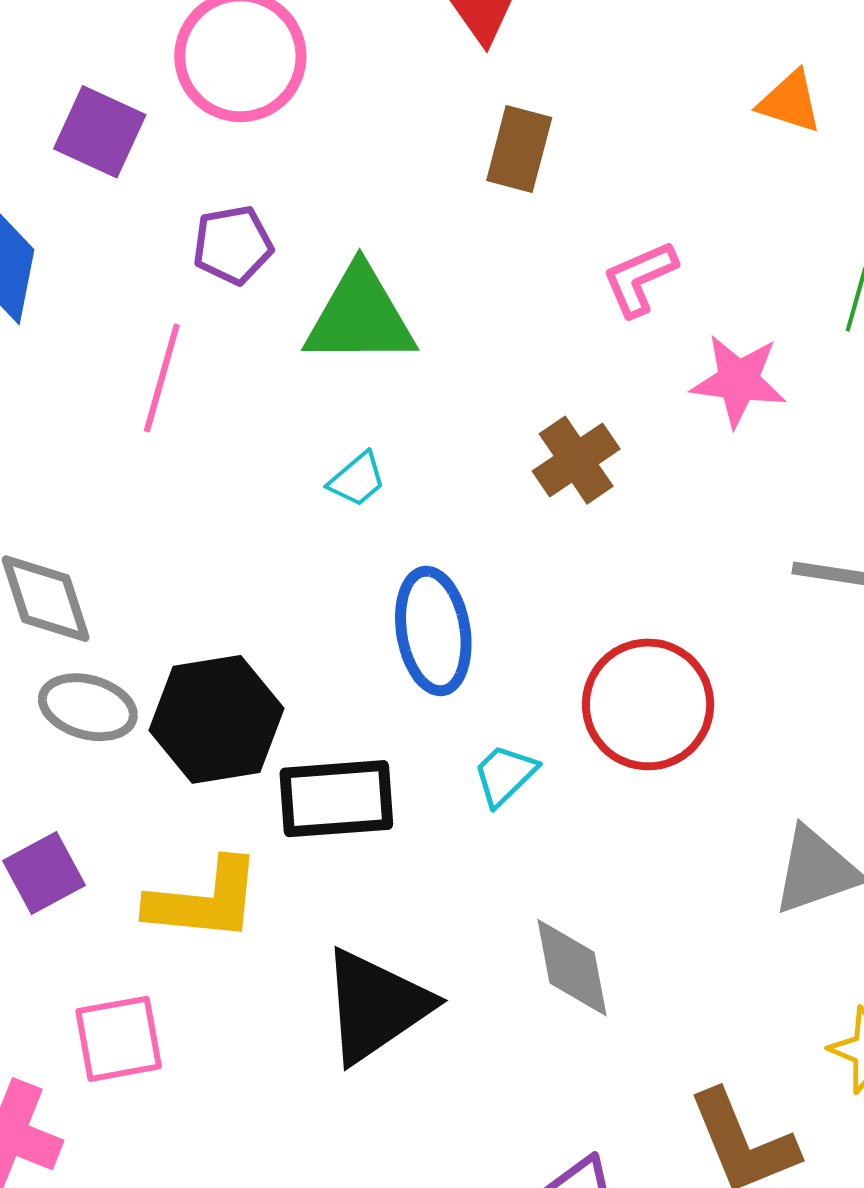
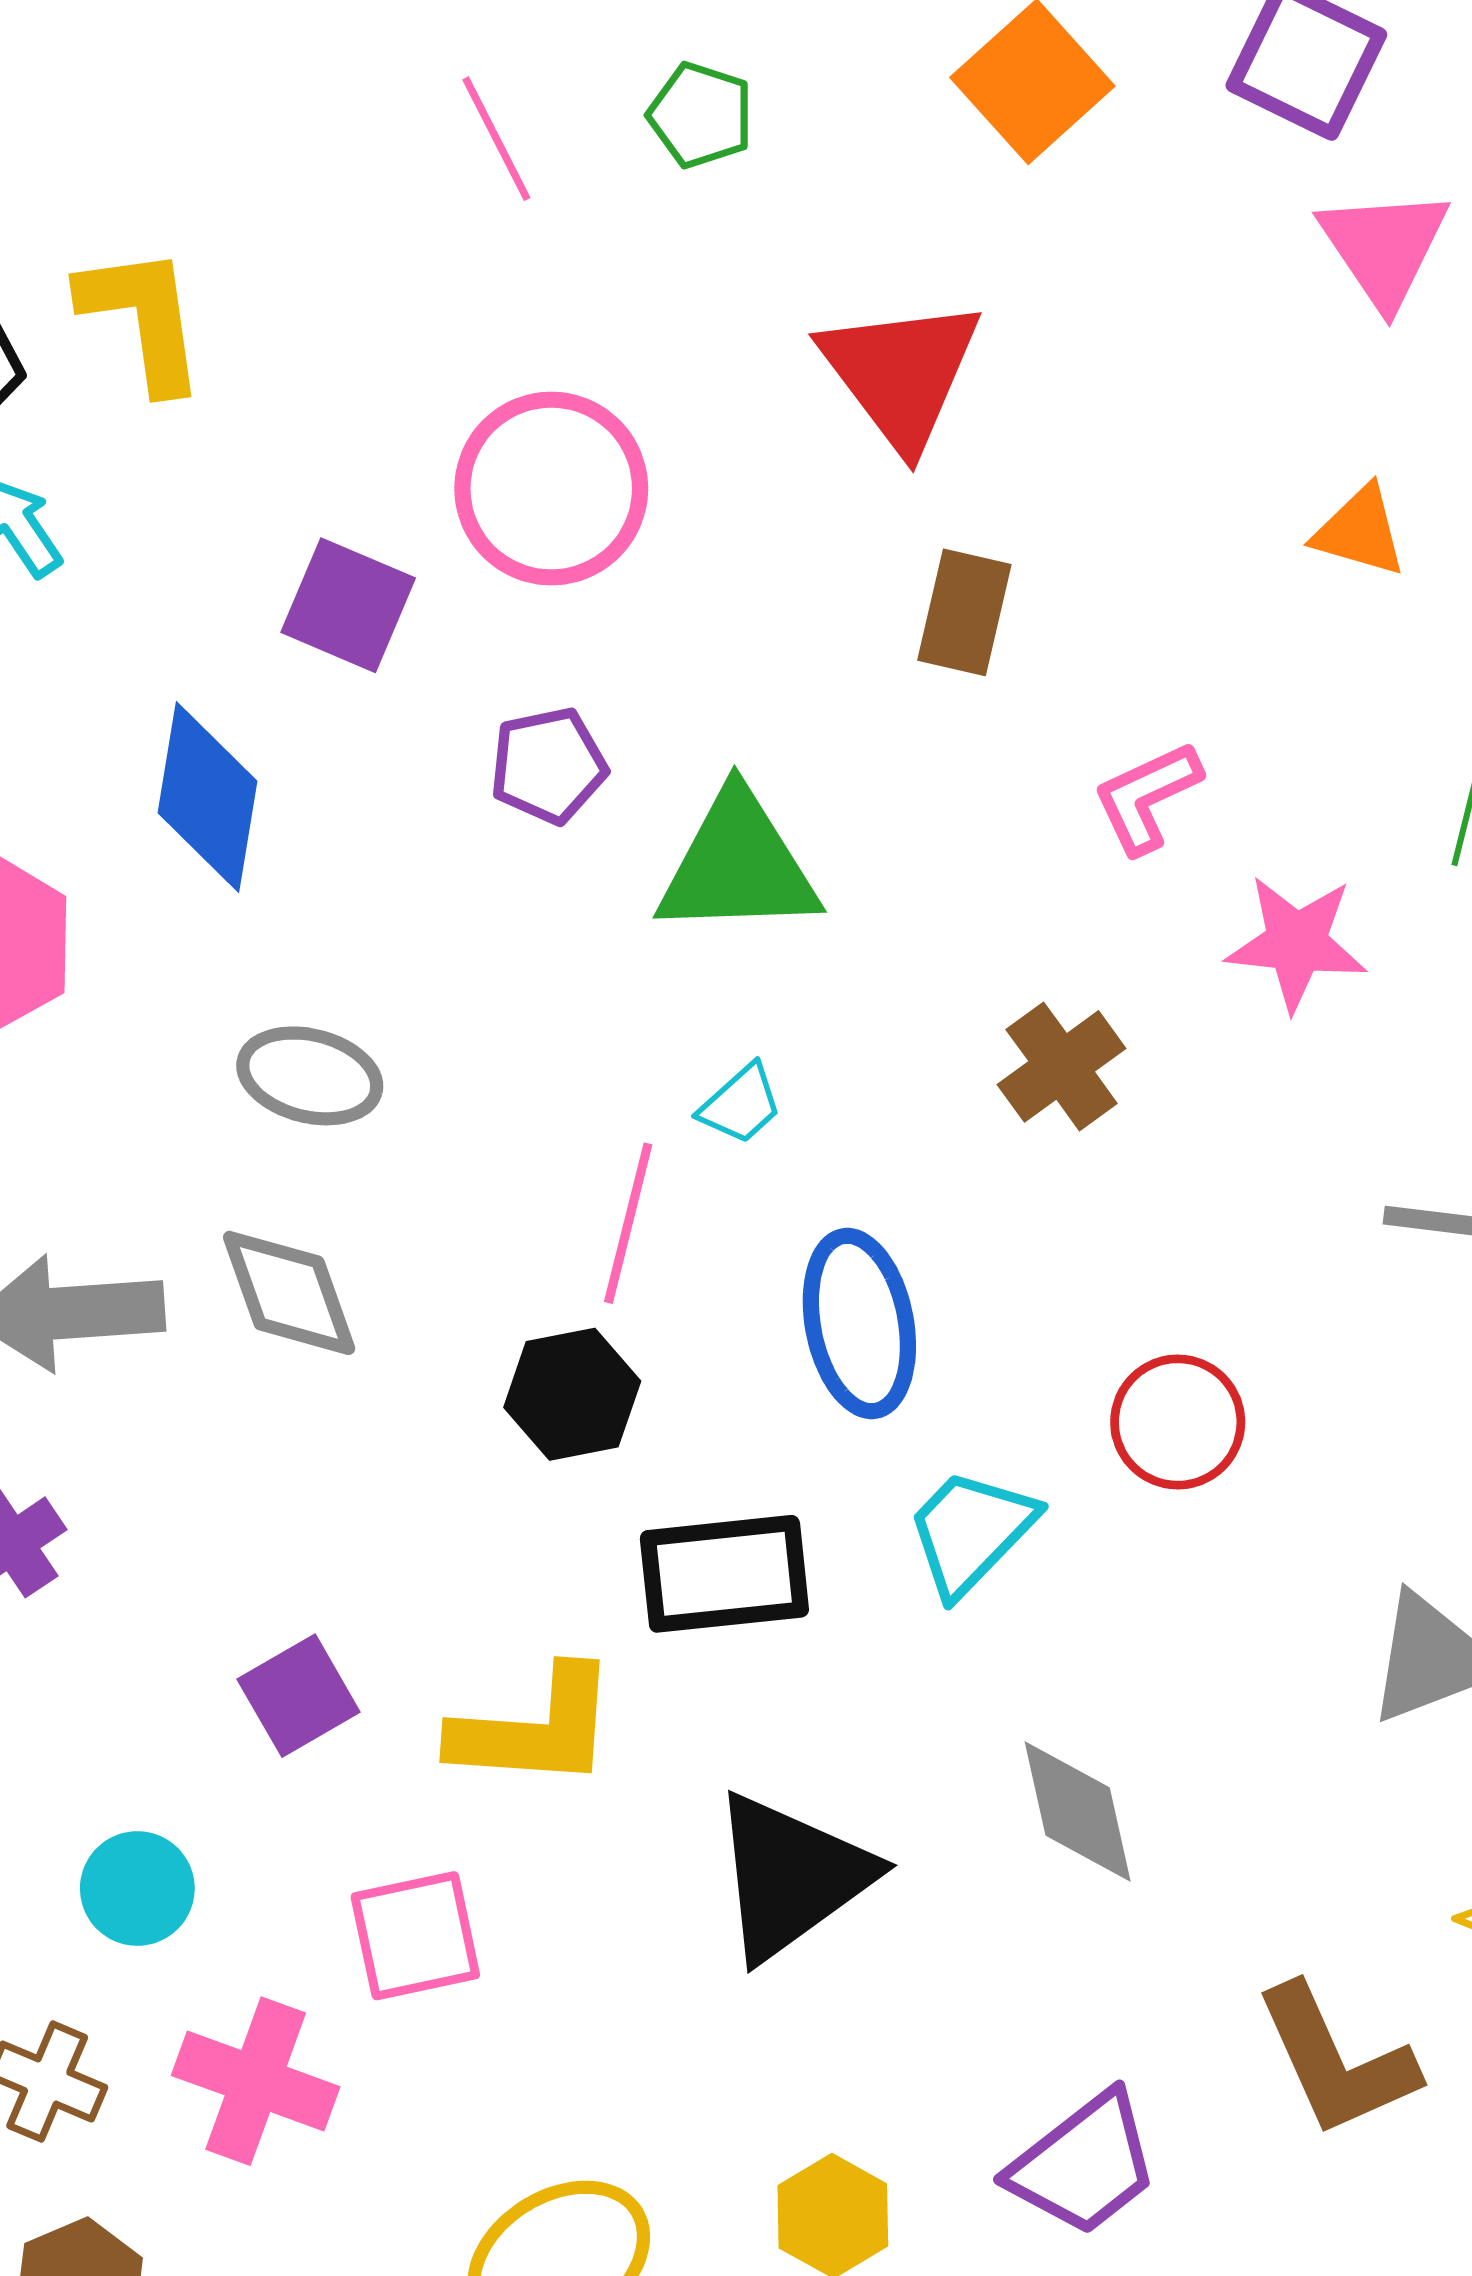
pink line: (162, 378) -> (628, 1223), moved
red circle: (648, 704) -> (1178, 1422), size x0.7
gray ellipse: (88, 707) -> (310, 1076), moved
black hexagon: (217, 719) -> (572, 1394), moved, size x0.7
cyan trapezoid: (505, 775) -> (971, 1532), size x1.4

